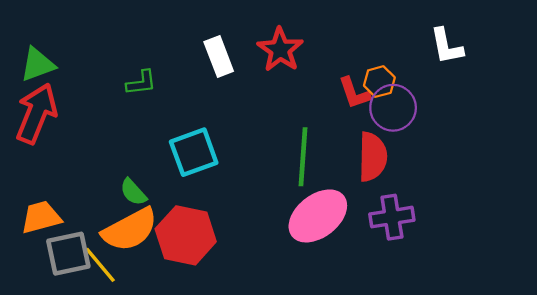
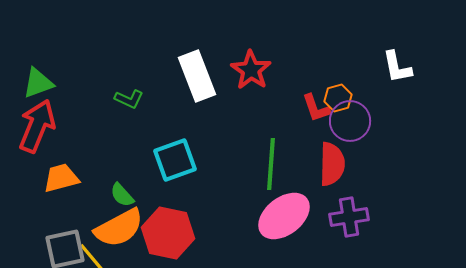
white rectangle: (219, 56) -> (197, 76), size x1.4
green L-shape: (141, 83) -> (129, 99), turned 32
orange trapezoid: (41, 217) -> (61, 178), moved

